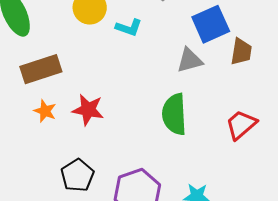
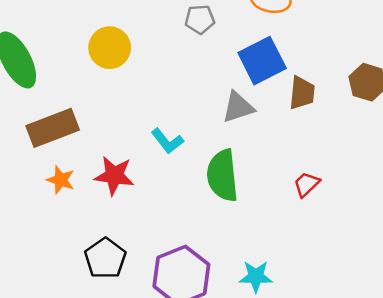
cyan L-shape: (129, 27) -> (167, 141), moved, turned 36
red trapezoid: (241, 125) -> (307, 184), size x0.7

